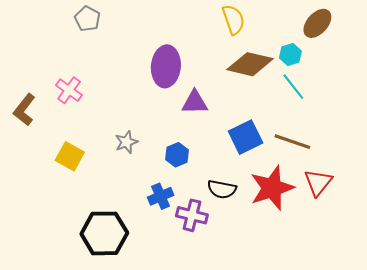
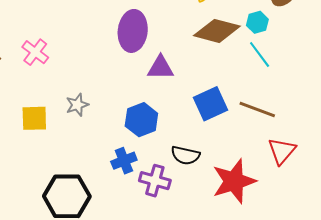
gray star: (126, 142) -> (77, 105), moved
blue hexagon: (177, 155) -> (141, 120), size x1.4
yellow square: (70, 156) -> (34, 118), turned -32
red star: (272, 188) -> (234, 181), moved

